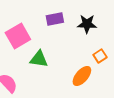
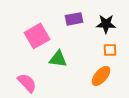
orange square: (100, 56) -> (110, 50), moved, turned 32

